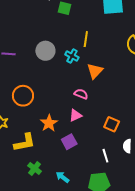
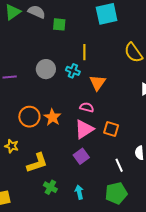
pink triangle: (76, 115) -> (84, 129), size x1.5
orange star: (49, 123) -> (52, 117), moved
orange square: (112, 124) -> (111, 129), moved
cyan arrow: (62, 177) -> (79, 192), turned 48

